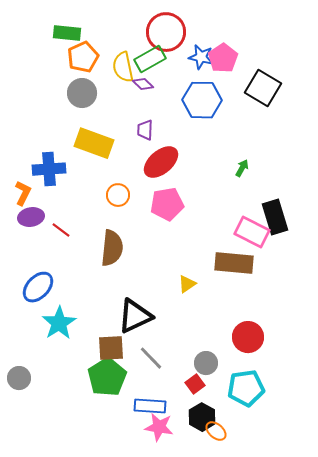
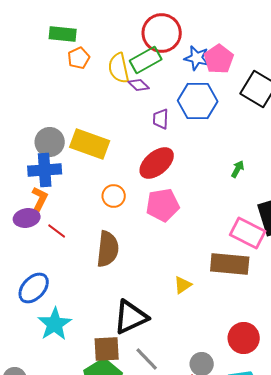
orange pentagon: (83, 57) -> (79, 58), size x0.7
gray circle: (82, 93) -> (50, 142), moved
purple trapezoid: (145, 130) -> (161, 119), moved
orange L-shape: (23, 193) -> (40, 199), moved

